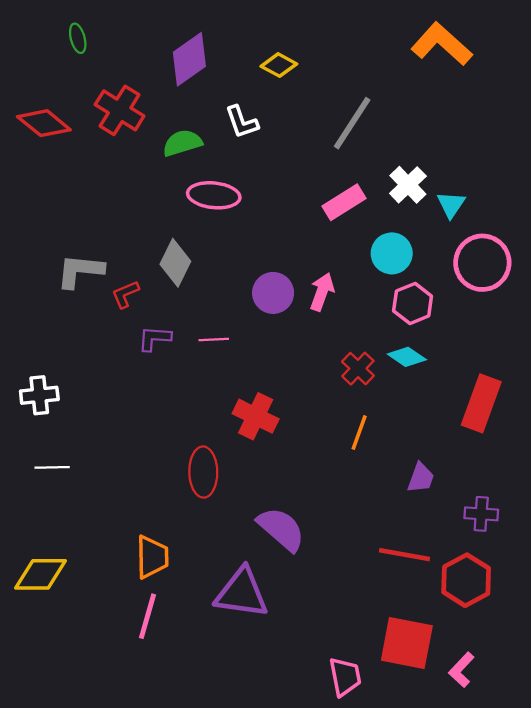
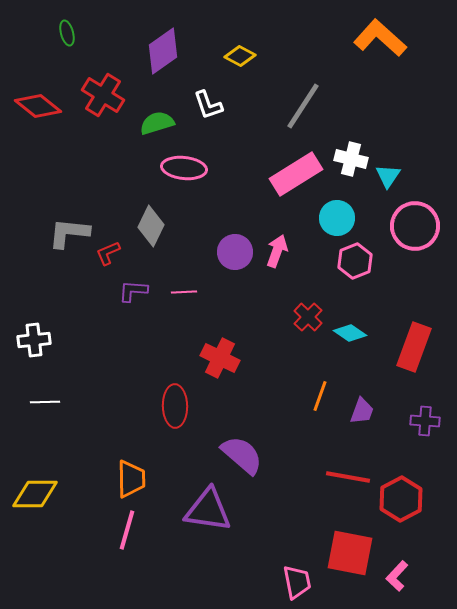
white cross: (408, 185) -> (351, 159), turned -32
pink rectangle: (344, 202) -> (296, 174), size x1.4
cyan diamond: (407, 357) -> (350, 333), moved
orange line: (359, 432) -> (320, 396), moved
purple cross: (481, 514) -> (425, 421), moved

